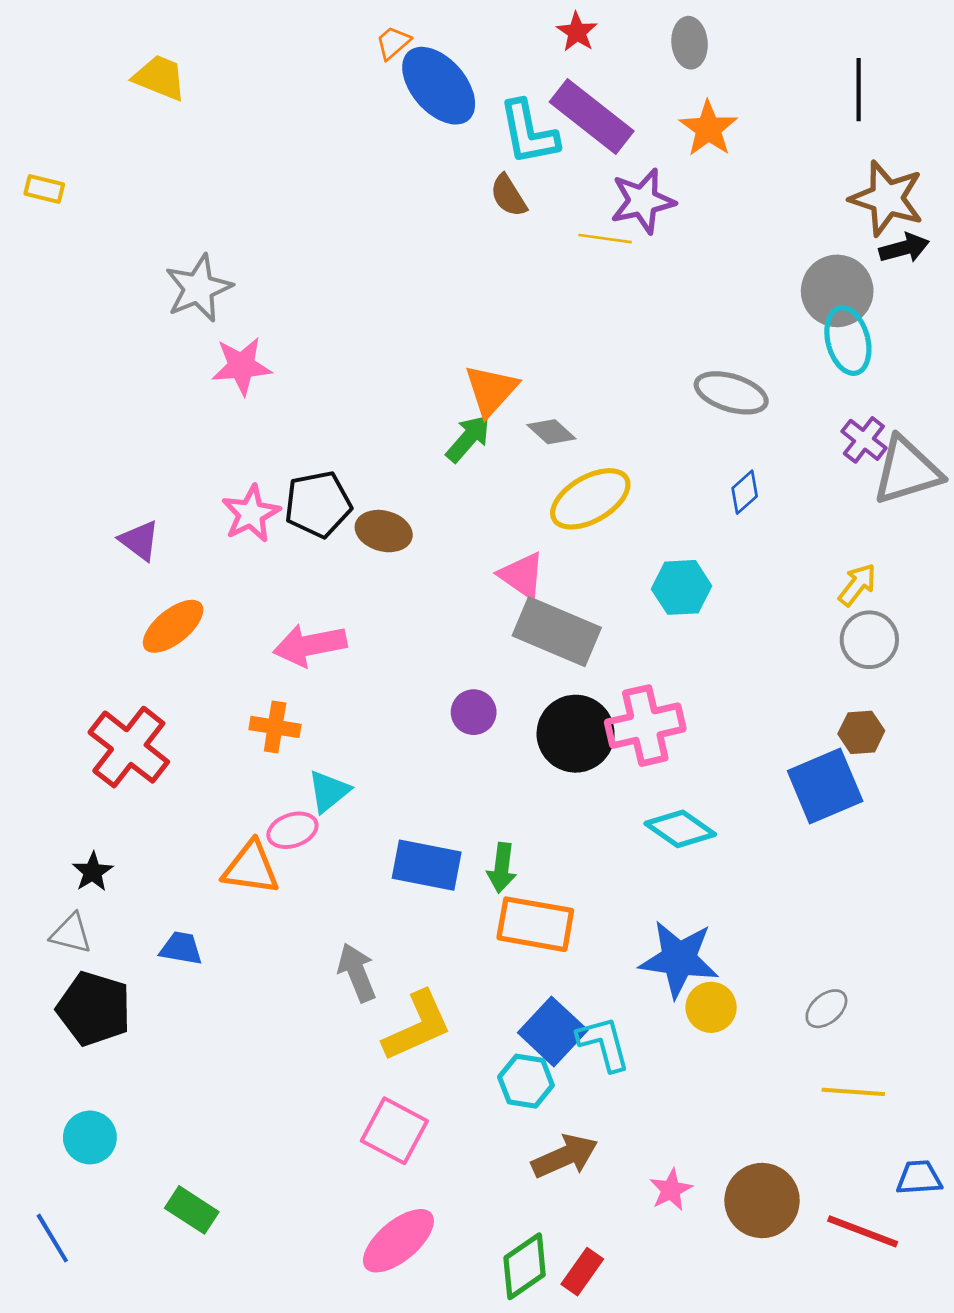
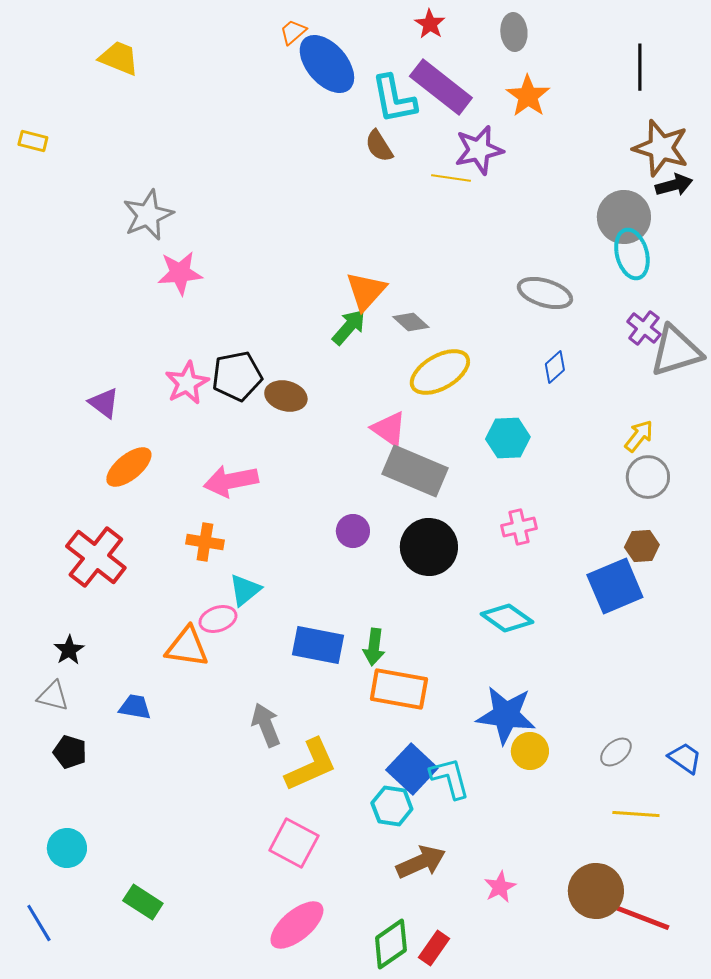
pink cross: (645, 726) -> (519, 527), moved, size x0.6
black pentagon: (94, 1009) -> (70, 752), size x0.6
blue trapezoid: (919, 1178) -> (685, 758), moved, turned 39
brown circle: (762, 1201) -> (596, 891), moved

